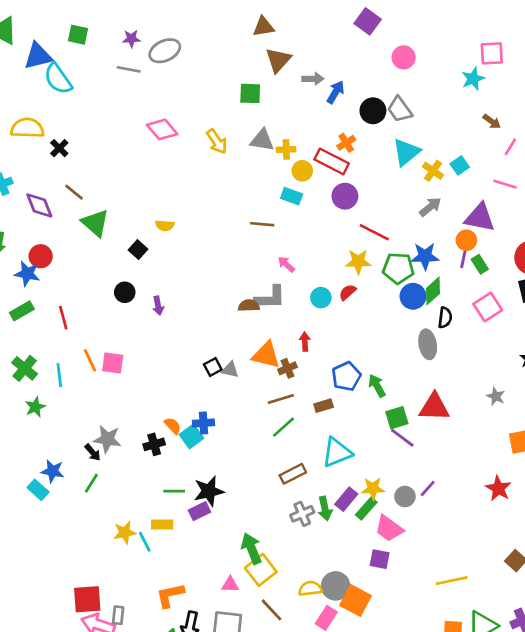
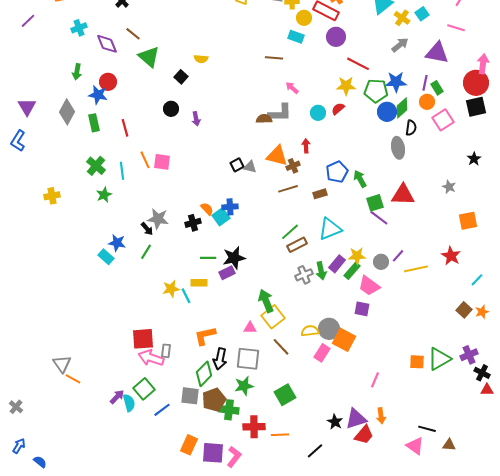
orange circle: (466, 240) -> (427, 102), moved
green rectangle: (22, 311) -> (94, 123), turned -72
green line: (284, 427) -> (290, 232), moved
yellow line: (452, 581) -> (416, 269), moved

